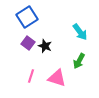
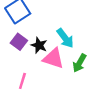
cyan arrow: (80, 32) -> (65, 38), moved
pink triangle: (57, 78) -> (53, 58), moved

